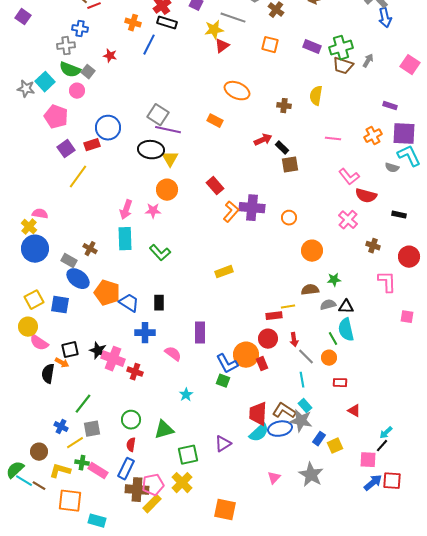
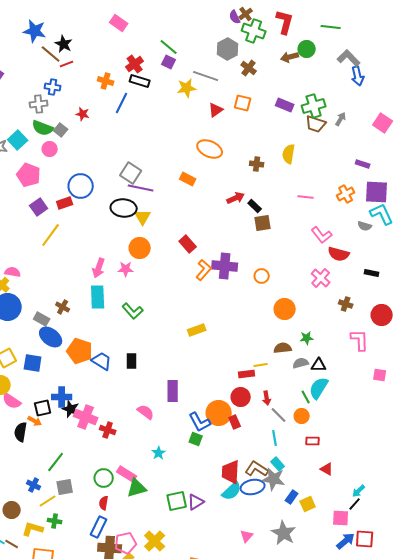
red triangle: (222, 46) -> (216, 110), moved
cyan semicircle: (346, 330) -> (319, 388), turned 45
blue cross: (145, 333) -> (62, 397), moved
green square: (188, 455) -> (177, 501), moved
pink rectangle: (98, 471) -> (127, 474), moved

